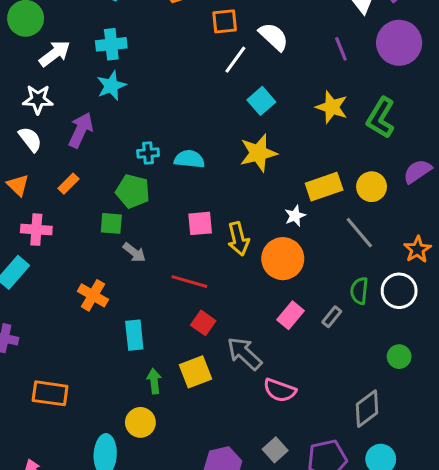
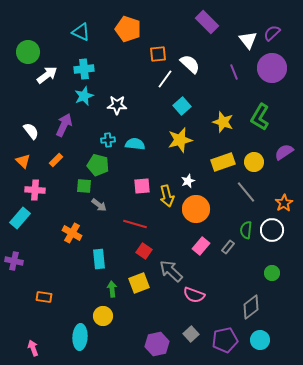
white star: (38, 99) -> (117, 105), moved
yellow star: (332, 107) -> (223, 122), moved
white star: (295, 216) -> (188, 181), moved
orange rectangle: (50, 393) -> (44, 297), size x0.7

